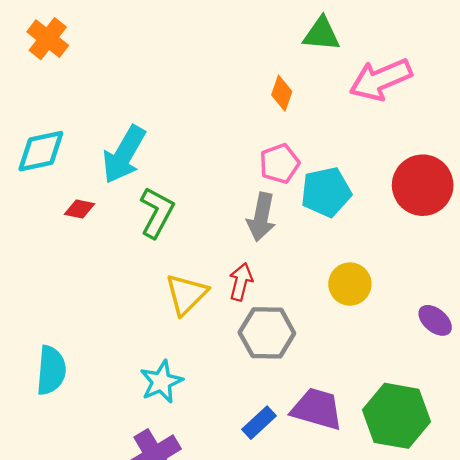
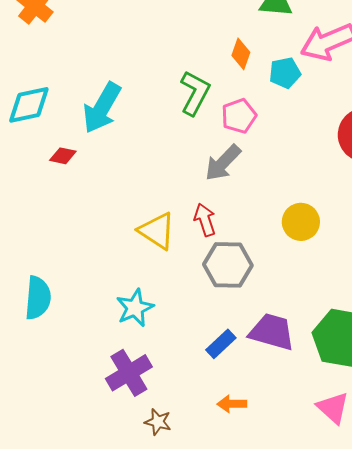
cyan pentagon: (326, 192) -> (285, 73), moved, size x0.7
green L-shape: (157, 212) -> (195, 93), moved
gray arrow: (261, 217) -> (223, 163), turned 33
red arrow: (241, 282) -> (205, 220), turned -32
yellow triangle: (186, 294) -> (157, 231), turned -42

